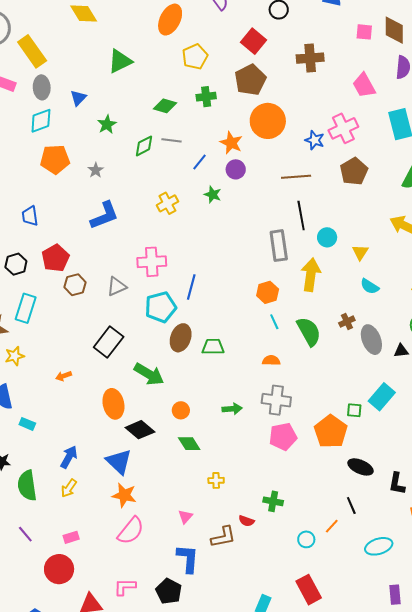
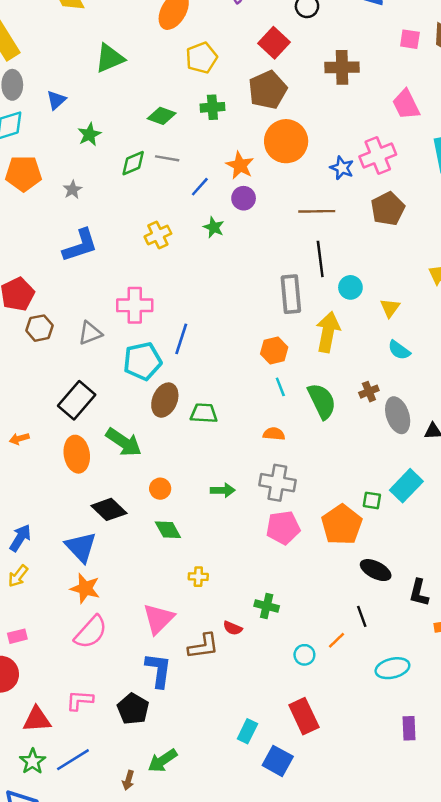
orange ellipse: (113, 404) -> (77, 454), moved
pink triangle: (185, 517) -> (158, 619), size x1.8

